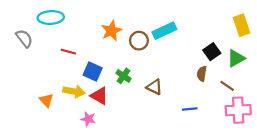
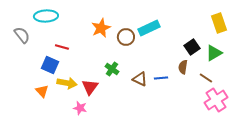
blue square: (93, 72) -> (50, 65), moved
red triangle: (99, 96) -> (90, 87), turned 36
blue line: (190, 109) -> (161, 78), moved
pink cross: (238, 110) -> (216, 100), turned -30

